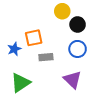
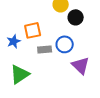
blue circle: (78, 49) -> (65, 44), moved
purple triangle: (72, 80) -> (81, 65), moved

